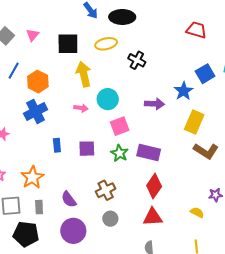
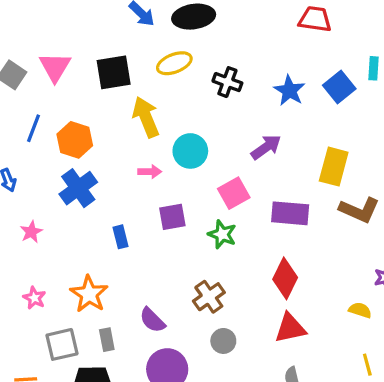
pink triangle: (33, 35) -> (55, 67), size x1.5
blue star: (184, 91) -> (289, 91), moved
purple arrow: (155, 104) -> (266, 147), turned -30
pink square: (120, 126) -> (234, 193), moved
purple square: (87, 149) -> (172, 217), moved
purple rectangle: (149, 152) -> (290, 213), moved

